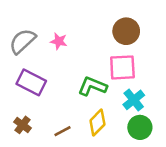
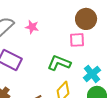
pink square: (122, 67) -> (77, 40), moved, size x0.7

